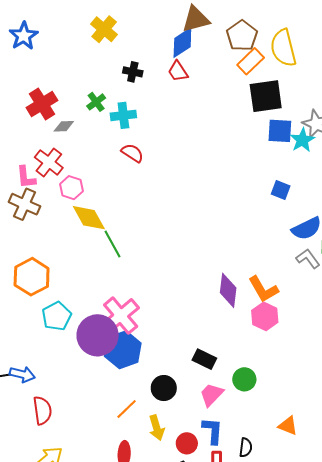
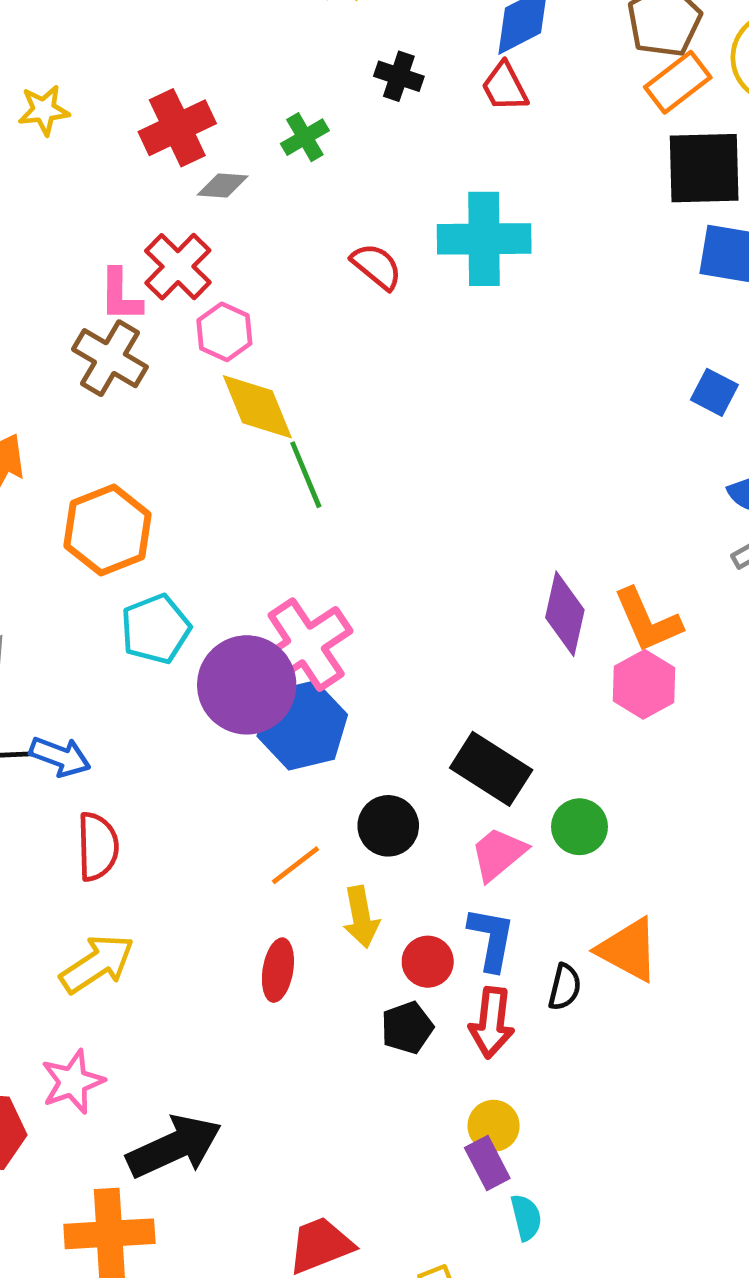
cyan cross: (123, 115) -> (484, 239), moved, size x1.5
black rectangle: (204, 359) -> (491, 769), size x1.4
orange triangle: (288, 426) -> (628, 950), moved, size x1.4

